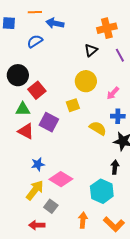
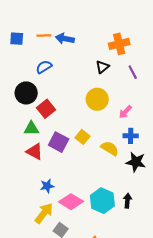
orange line: (35, 12) -> (44, 36), moved
blue semicircle: (35, 41) -> (44, 67), moved
yellow square: (73, 105) -> (83, 137), moved, turned -32
black arrow: (115, 167) -> (127, 201), moved
cyan hexagon: (102, 191) -> (102, 201), moved

